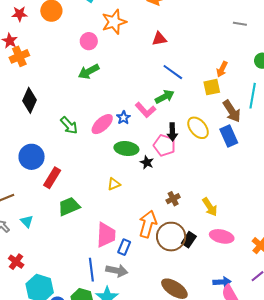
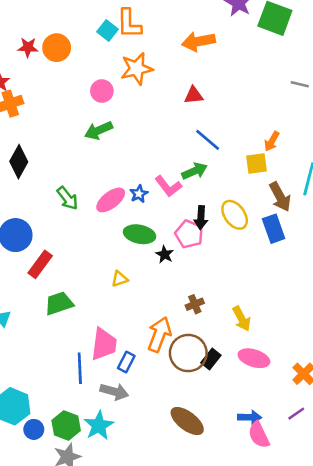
red star: (20, 14) -> (28, 47), moved
blue line: (91, 270) -> (80, 368), moved

